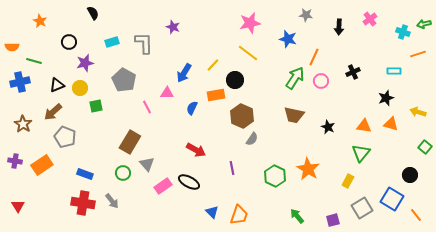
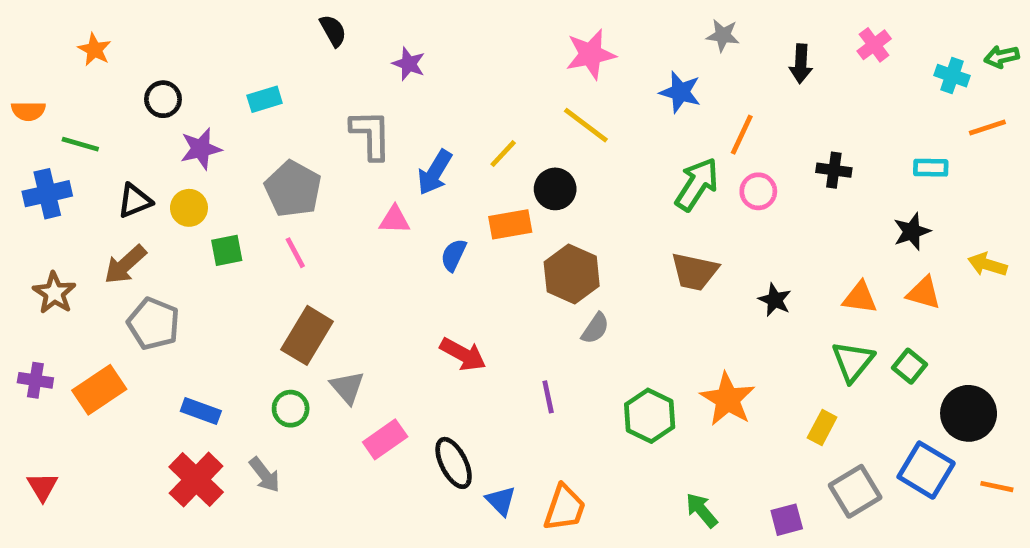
black semicircle: (93, 13) -> (333, 31), moved
gray L-shape: (144, 43) -> (371, 135), moved
black cross: (353, 72) -> (834, 170), turned 32
pink line: (147, 107) -> (295, 253), moved
green square: (425, 147) -> (909, 366), moved
black circle: (410, 175) -> (969, 413), size x1.5
black ellipse: (189, 182) -> (454, 463), moved, turned 35
red cross: (83, 203) -> (196, 480), turned 35
orange line: (416, 215) -> (997, 487), moved, turned -40

